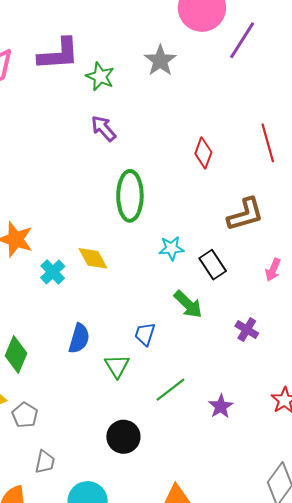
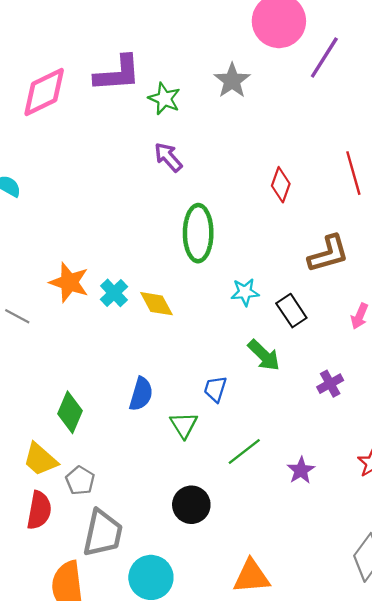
cyan cross: (53, 272) -> (114, 293), moved
purple cross: (247, 330) -> (330, 384), turned 30
gray trapezoid: (45, 462) -> (103, 533), size x1.8

